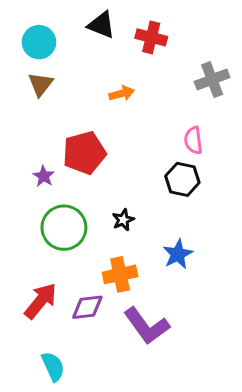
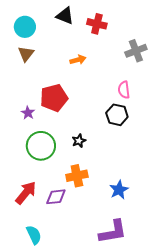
blue star: (178, 254) -> (119, 190), moved
purple L-shape: (147, 326) -> (113, 232), moved, turned -64

